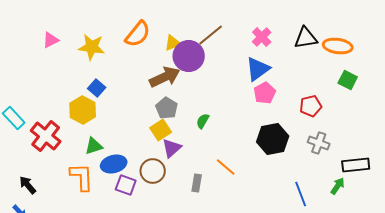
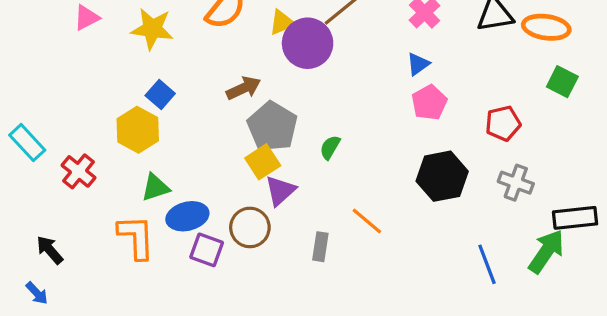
blue triangle: (258, 69) -> (418, 64), size x0.6
brown arrow: (165, 77) -> (243, 88), moved, size x0.7
gray pentagon: (167, 108) -> (272, 127), size x1.4
red cross: (46, 136) -> (78, 171), size x0.7
green arrow: (338, 186) -> (546, 251), size x1.6

